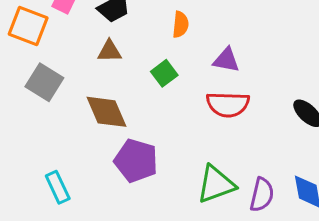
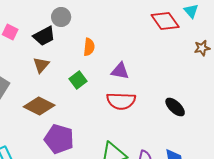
brown triangle: (109, 51) -> (41, 65), turned -48
brown diamond: (107, 112) -> (39, 106), turned -40

